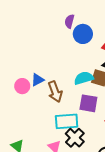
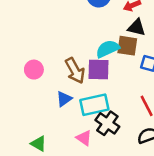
blue triangle: (38, 80) -> (64, 99), moved
purple square: (88, 103) -> (98, 70), moved

